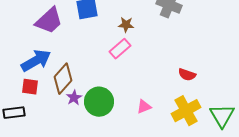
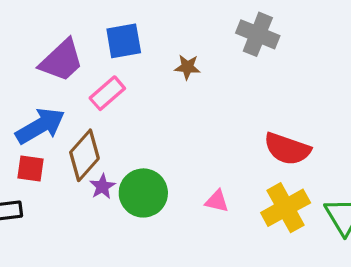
pink rectangle: (120, 49) -> (107, 93), moved
red semicircle: (187, 75) -> (287, 149), size x1.6
pink triangle: (144, 107) -> (217, 201), turned 35

